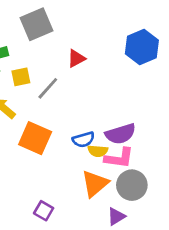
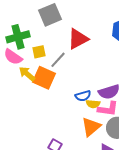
red triangle: (76, 58) -> (78, 39), size x1.6
orange square: (35, 138) -> (44, 78), moved

